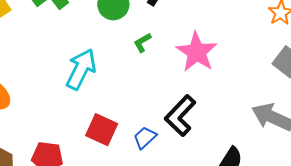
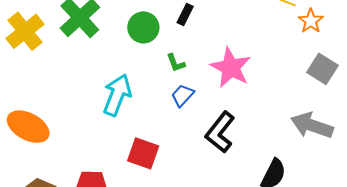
green L-shape: (142, 43) -> (176, 63), turned -75
blue trapezoid: (145, 137) -> (183, 95), moved

